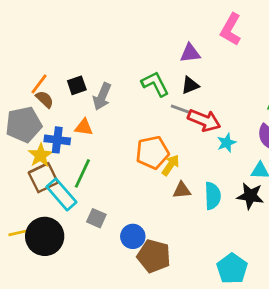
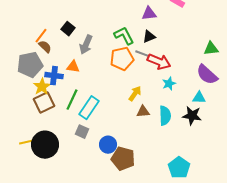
black square: (77, 85) -> (68, 29), moved, turned -32
cyan star: (227, 143) -> (169, 84), moved
orange pentagon: (152, 152) -> (122, 59), moved
cyan rectangle: (61, 194) -> (89, 108), moved, turned 75

